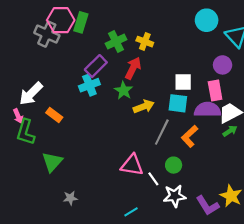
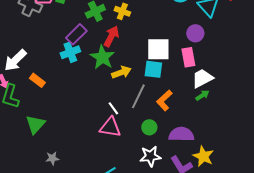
white square: (183, 82) -> (158, 49), size x1.4
green star: (124, 91) -> (102, 57), size x1.4
purple semicircle: (208, 110) -> (181, 134), moved
white line: (153, 179) -> (113, 108), moved

